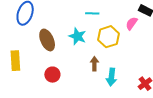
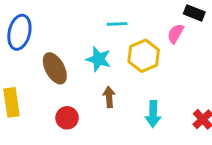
brown arrow: (94, 64) -> (109, 97), moved

